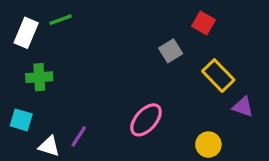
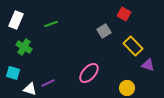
green line: (61, 20) -> (51, 24), moved
green cross: (39, 77) -> (24, 47), turned 35
purple line: (79, 136) -> (48, 83), turned 32

